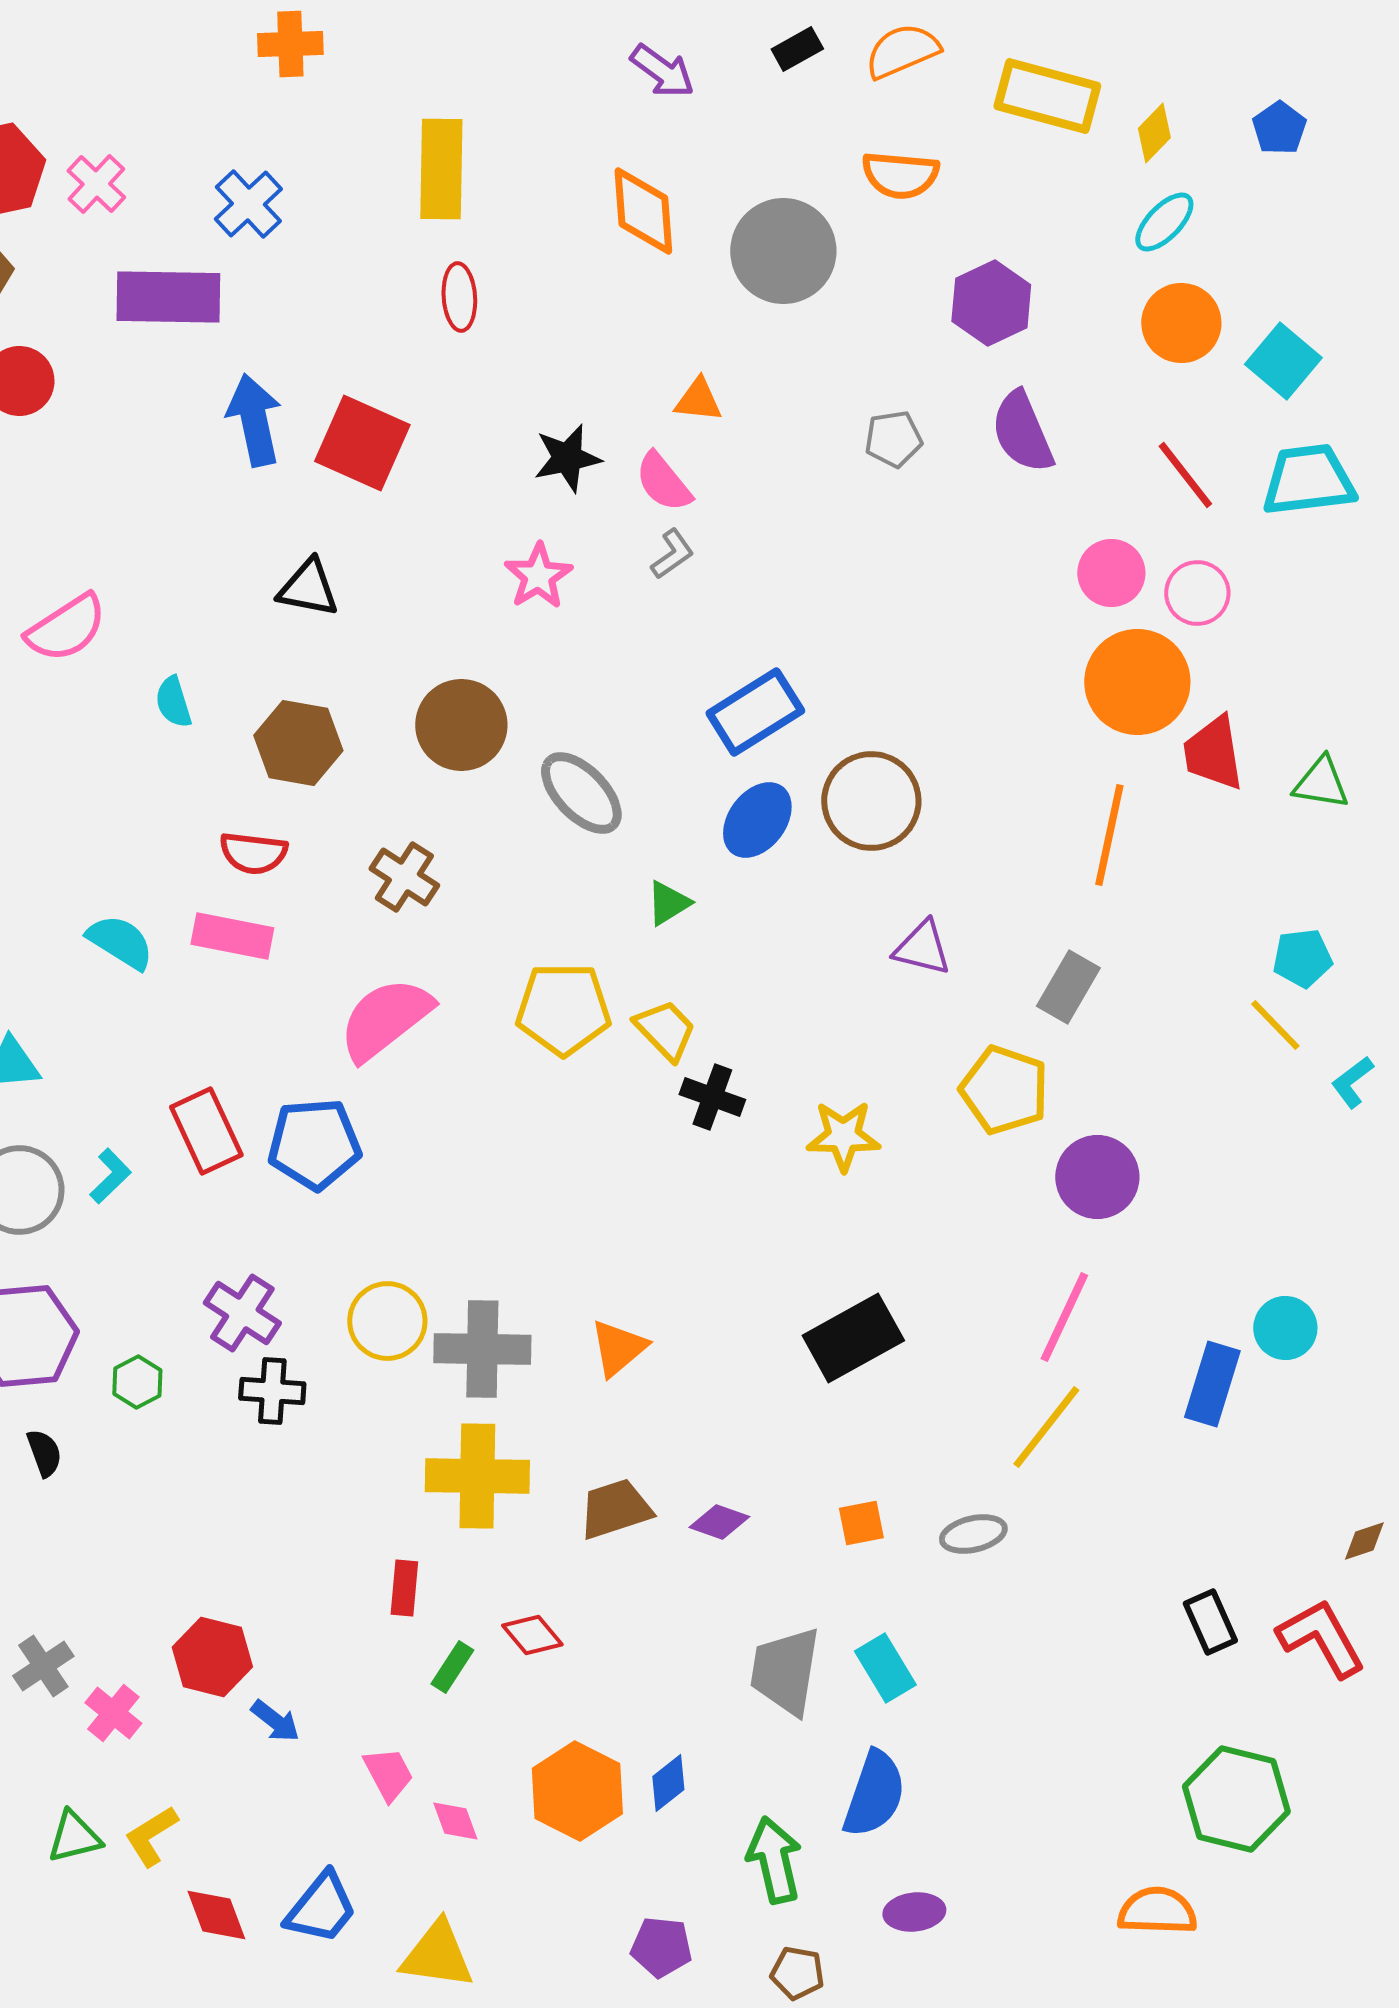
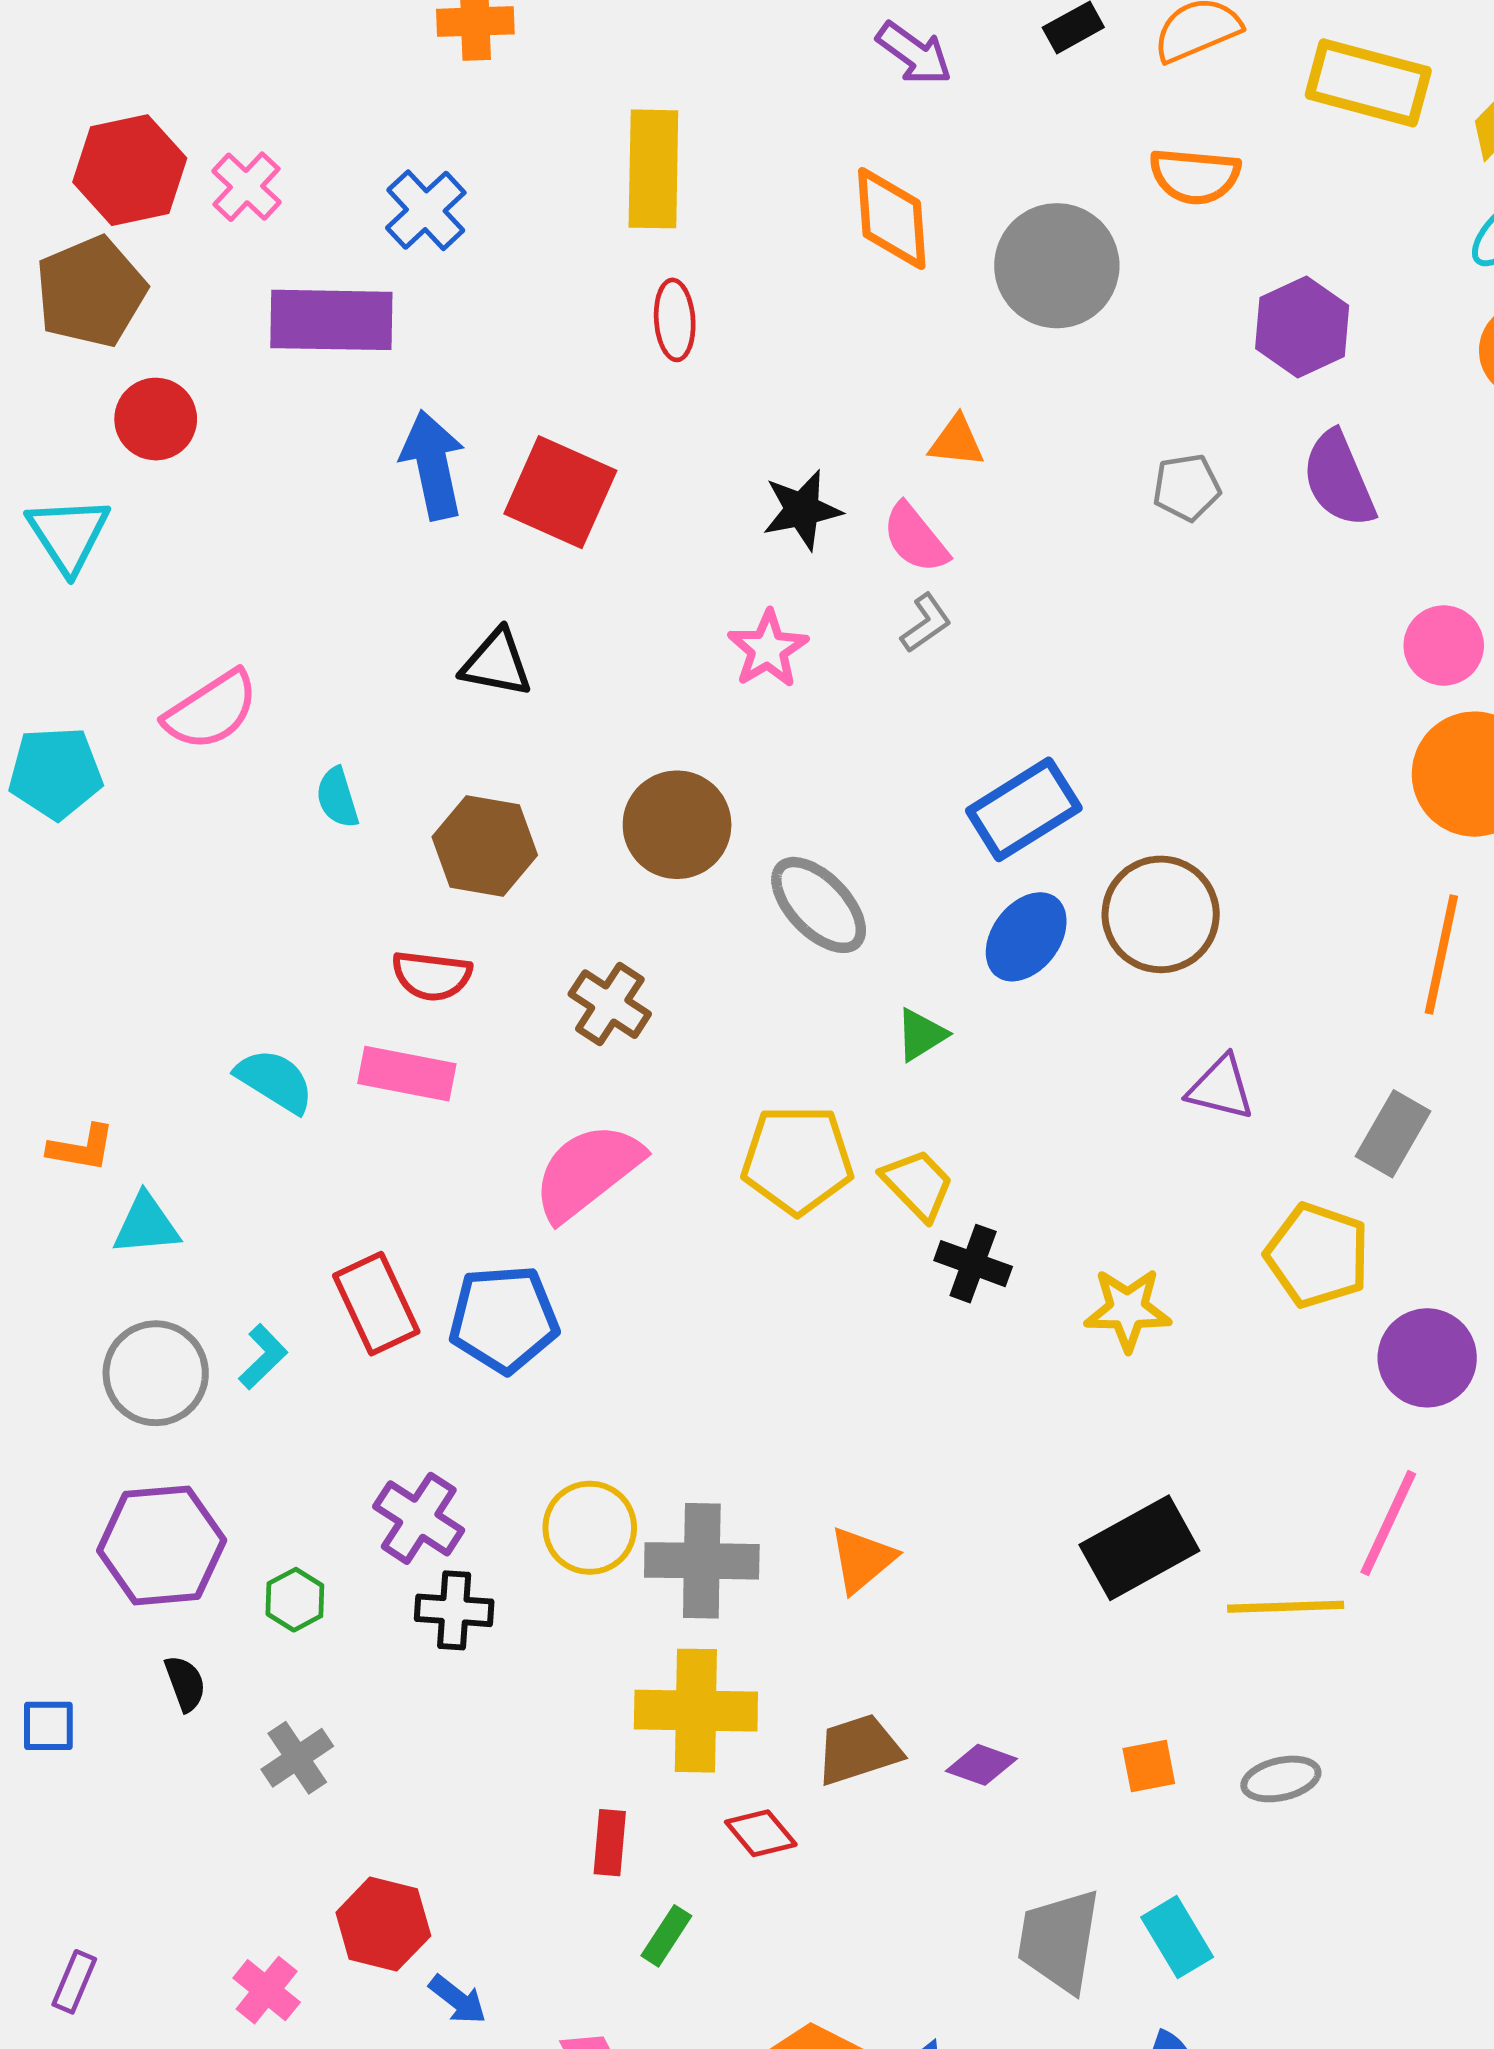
yellow line: (1046, 1427) -> (1286, 1607), moved, turned 50
red diamond: (532, 1635) -> (761, 1833), moved
gray cross: (43, 1666) -> (297, 1758), moved

